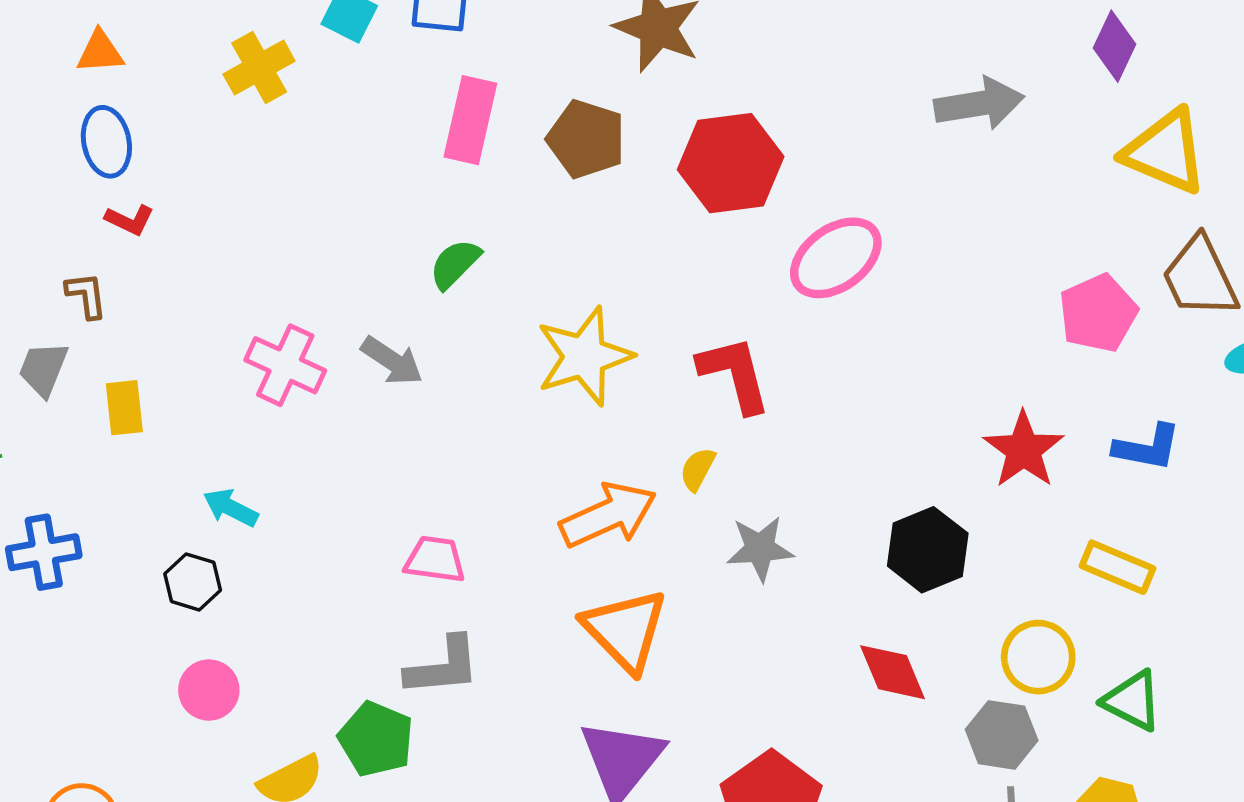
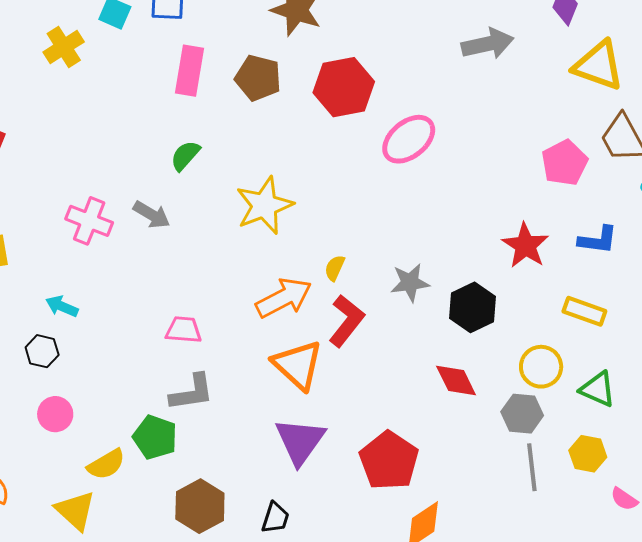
red L-shape: (735, 374) -> (346, 321), moved, turned 56
gray star: (760, 549) -> (410, 283), moved

